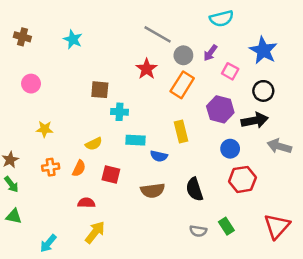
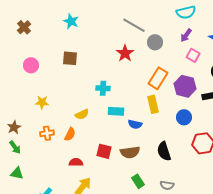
brown cross: (22, 37) -> (24, 27), turned 32
cyan star: (73, 39) -> (71, 21), moved
purple arrow: (210, 53) -> (186, 35), moved
orange rectangle: (182, 85) -> (158, 78), moved
brown square: (100, 90) -> (70, 58), moved
blue circle: (230, 149) -> (184, 117), moved
red square: (111, 175) -> (104, 151), moved
green rectangle: (226, 226) -> (138, 181), moved

